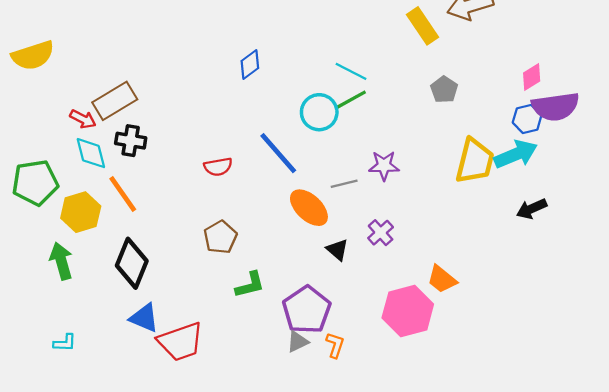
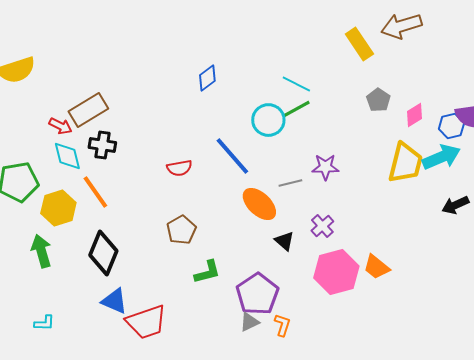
pink diamond: (532, 77) -> (414, 115), moved
pink hexagon: (408, 311) -> (336, 272), moved

